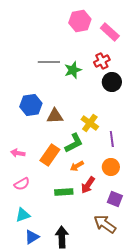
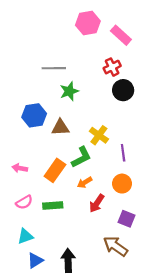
green star: (73, 70) -> (69, 91), moved
green rectangle: (64, 192) -> (53, 206), moved

